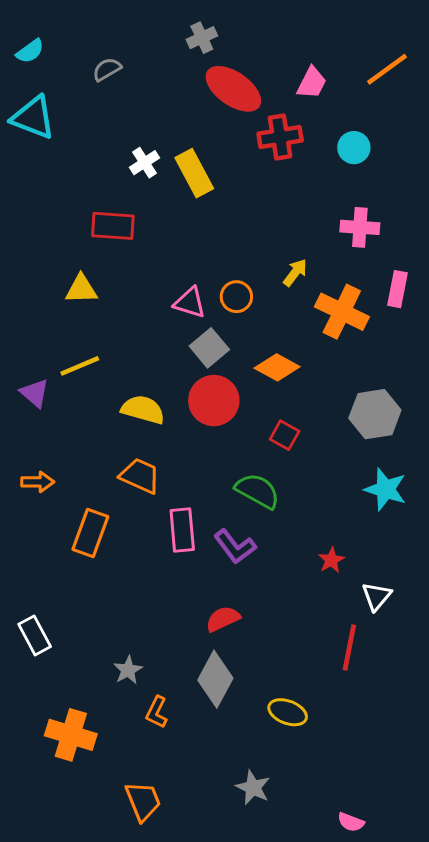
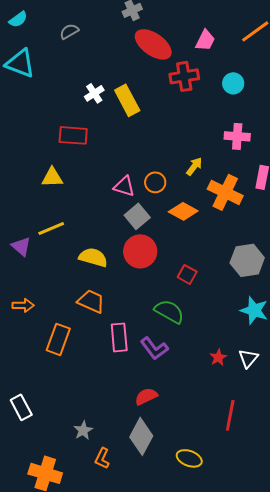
orange diamond: (277, 367) -> (183, 211), moved
white triangle: (376, 596) -> (248, 358), moved

